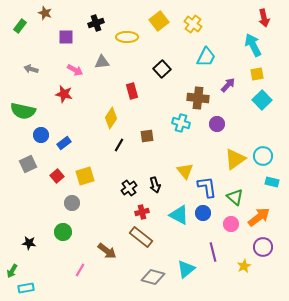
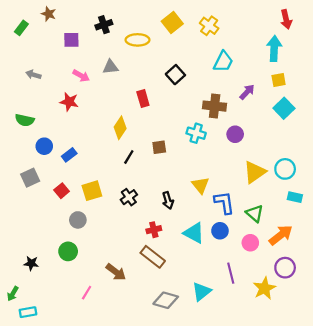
cyan arrow: (253, 45) -> (274, 49), turned 30
green semicircle: (23, 111) -> (25, 120), size x0.7
black cross: (129, 188) -> (129, 197), moved
yellow star: (244, 266) -> (264, 288), size x1.5

